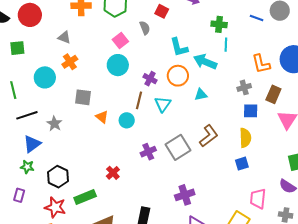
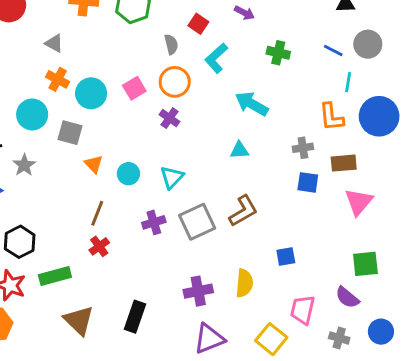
pink square: (120, 40) -> (134, 88), moved
cyan line: (226, 45) -> (348, 82), moved
cyan L-shape: (179, 47) -> (216, 58), moved, turned 55
orange cross: (70, 62) -> (58, 79), turned -35
cyan circle: (118, 65) -> (91, 93), moved
orange circle: (178, 76) -> (175, 82), moved
cyan circle: (45, 77) -> (32, 114), moved
brown rectangle: (273, 94) -> (344, 163), turned 54
brown line: (139, 100) -> (97, 213), moved
cyan triangle: (163, 104) -> (172, 177), moved
yellow semicircle: (245, 138) -> (244, 283), moved

